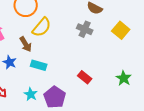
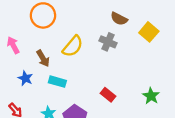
yellow semicircle: (42, 27) -> (73, 46), moved
yellow square: (121, 30) -> (149, 32), moved

